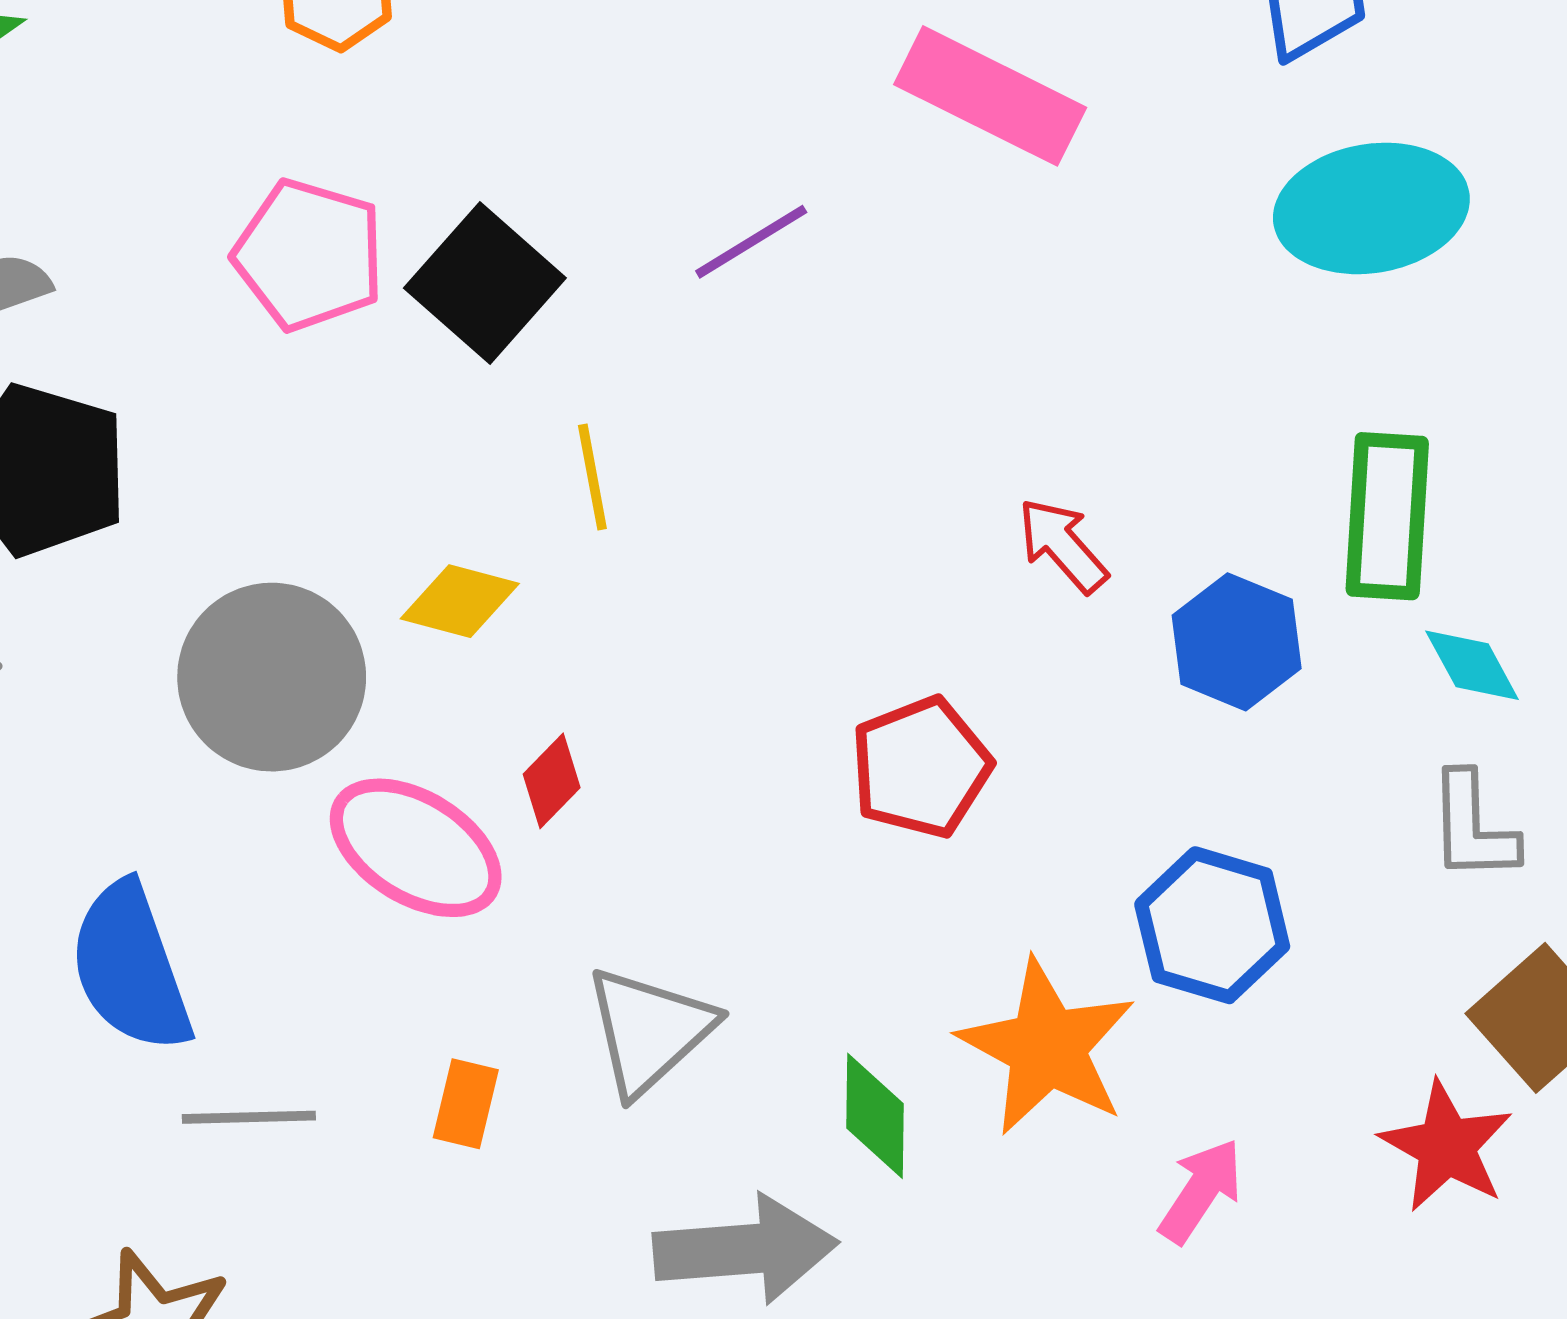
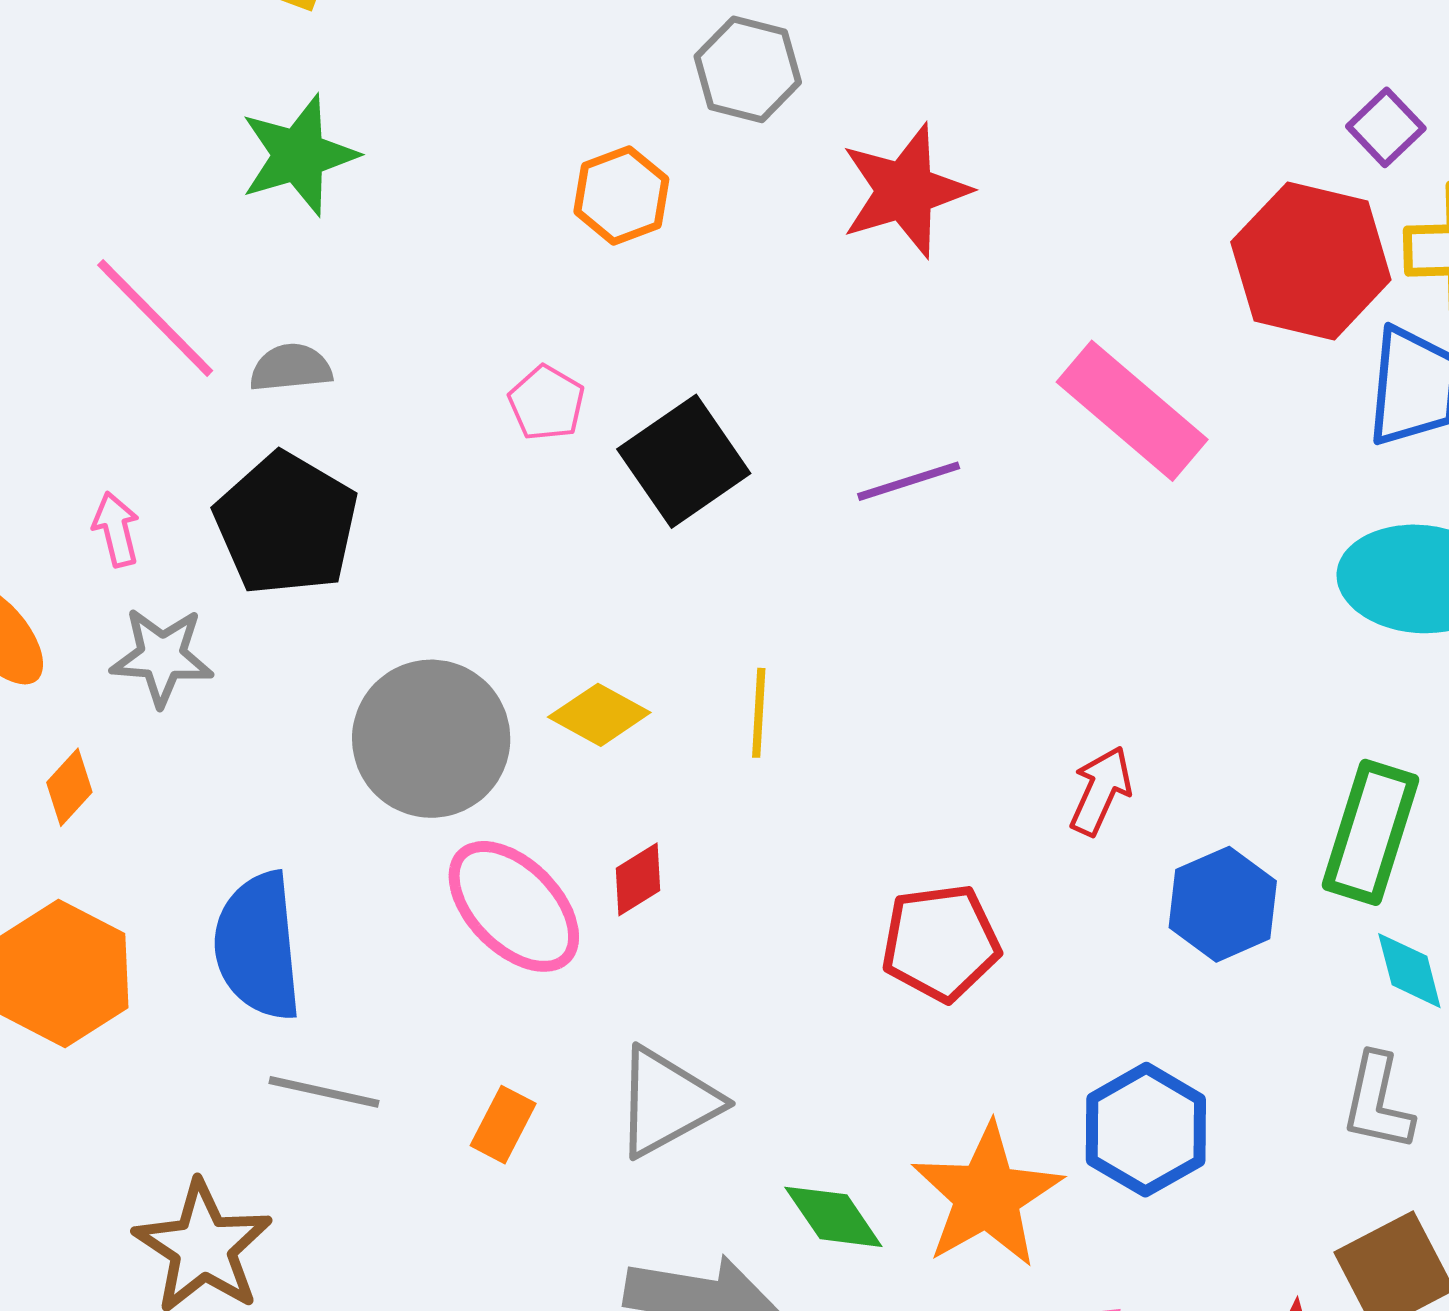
pink pentagon: (309, 255) -> (547, 403), size x0.6
yellow line: (592, 477) -> (759, 713), moved
red arrow: (1063, 545) -> (1101, 791), turned 52
green diamond: (875, 1116) -> (833, 1217), turned -49

